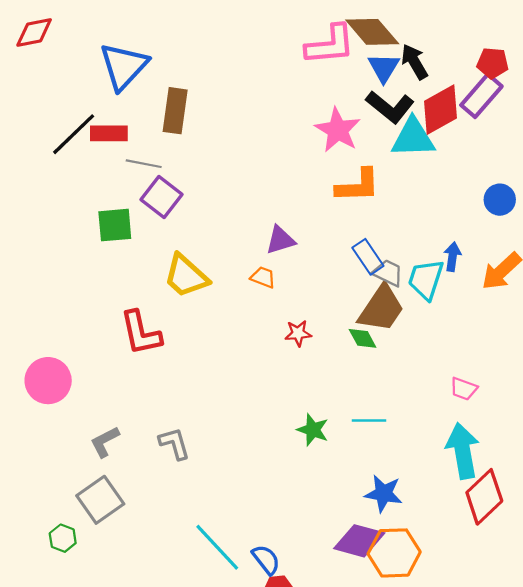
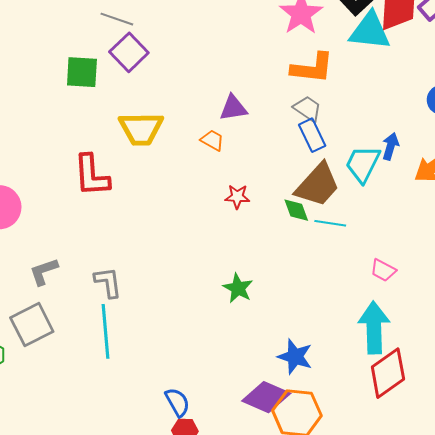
gray trapezoid: (388, 273) -> (308, 109), moved
yellow trapezoid: (186, 276) -> (141, 129), turned -51
cyan line: (369, 420) -> (330, 223), moved
cyan line: (217, 547) -> (106, 331), moved, turned 30

